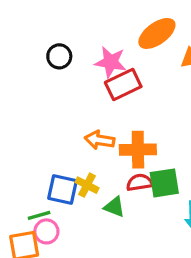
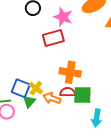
red rectangle: (123, 85) -> (53, 38), moved
orange arrow: (100, 140) -> (52, 98), moved
green triangle: (114, 207) -> (29, 101), moved, turned 40

